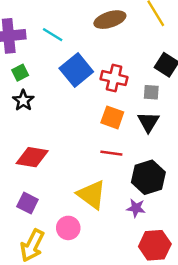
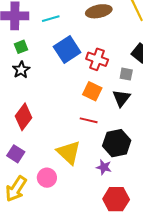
cyan line: (53, 35) -> (51, 19), turned -54
red diamond: (32, 157) -> (24, 117), turned -68

